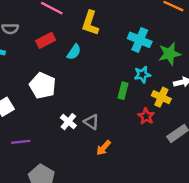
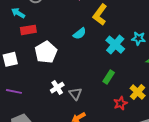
red rectangle: (46, 40) -> (28, 30), moved
cyan cross: (140, 40) -> (115, 45), moved
cyan star: (142, 75) -> (139, 38), moved

